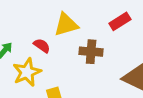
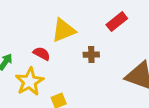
brown cross: (91, 52) -> (91, 55), size x0.7

